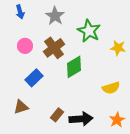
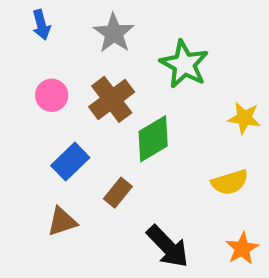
yellow star: (118, 48) -> (244, 118), moved
brown triangle: (21, 107) -> (62, 222), moved
brown rectangle: (57, 115) -> (118, 193), moved
black arrow: (81, 119) -> (168, 246), turned 50

